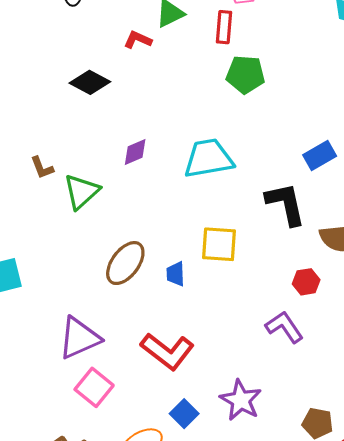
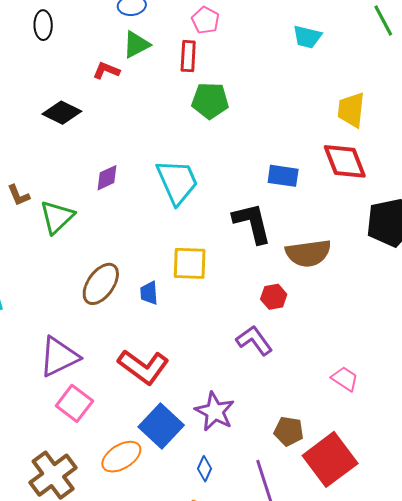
blue rectangle: (320, 155) -> (283, 176), turned 40
cyan trapezoid: (208, 158) -> (177, 182), turned 78
blue square: (184, 414) -> (161, 426), size x1.6

